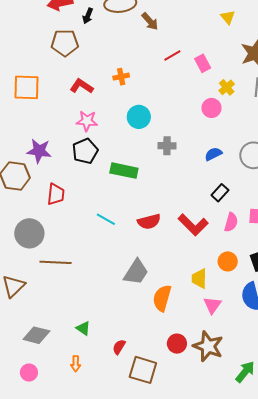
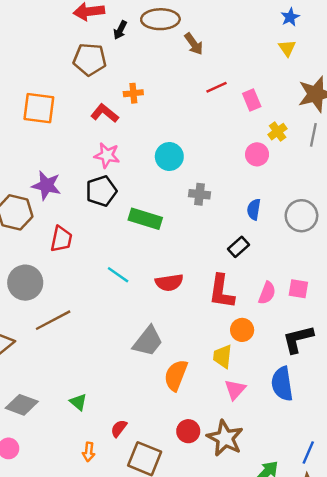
orange cross: (121, 77) -> (133, 93), moved
blue semicircle: (213, 154) -> (254, 209), turned -60
black rectangle: (220, 193) -> (238, 247), moved
red L-shape: (193, 225) -> (221, 292), turned 48
orange circle: (228, 261) -> (242, 330), moved
brown line: (56, 262) -> (53, 320), turned -36
orange arrow: (76, 364) -> (89, 452), moved

